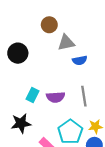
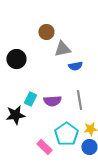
black star: (21, 123) -> (15, 115), moved

